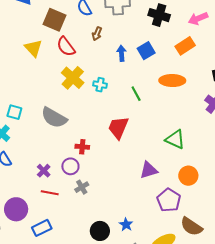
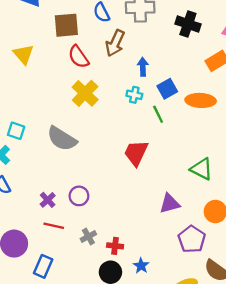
brown square: (54, 20) -> (66, 25), turned -30
brown arrow: (97, 34) -> (115, 43), size x1.6
yellow triangle: (33, 48) -> (24, 54), moved
blue square: (146, 51) -> (167, 89), moved
cyan cross: (100, 85) -> (134, 95), moved
red cross: (82, 147) -> (115, 246), moved
gray cross: (82, 187) -> (88, 237), moved
blue rectangle: (42, 228) -> (43, 266), turned -42

